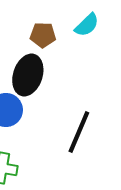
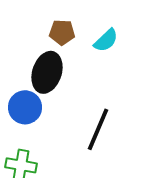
cyan semicircle: (87, 25) -> (106, 40), moved

